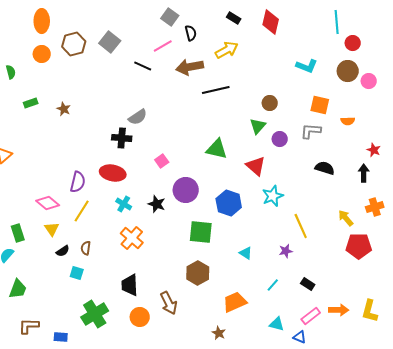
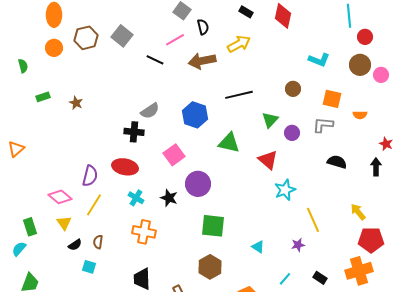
black line: (216, 90) -> (239, 95), moved
brown circle: (270, 103) -> (293, 89), moved
pink square: (162, 161) -> (174, 155), size x1.5
blue hexagon: (229, 203) -> (195, 115), moved
orange cross: (375, 207) -> (359, 271), moved, size x1.5
orange cross: (132, 238) -> (144, 232), turned -30

